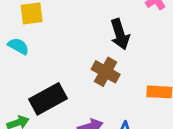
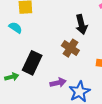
black rectangle: (48, 99) -> (32, 63), turned -40

